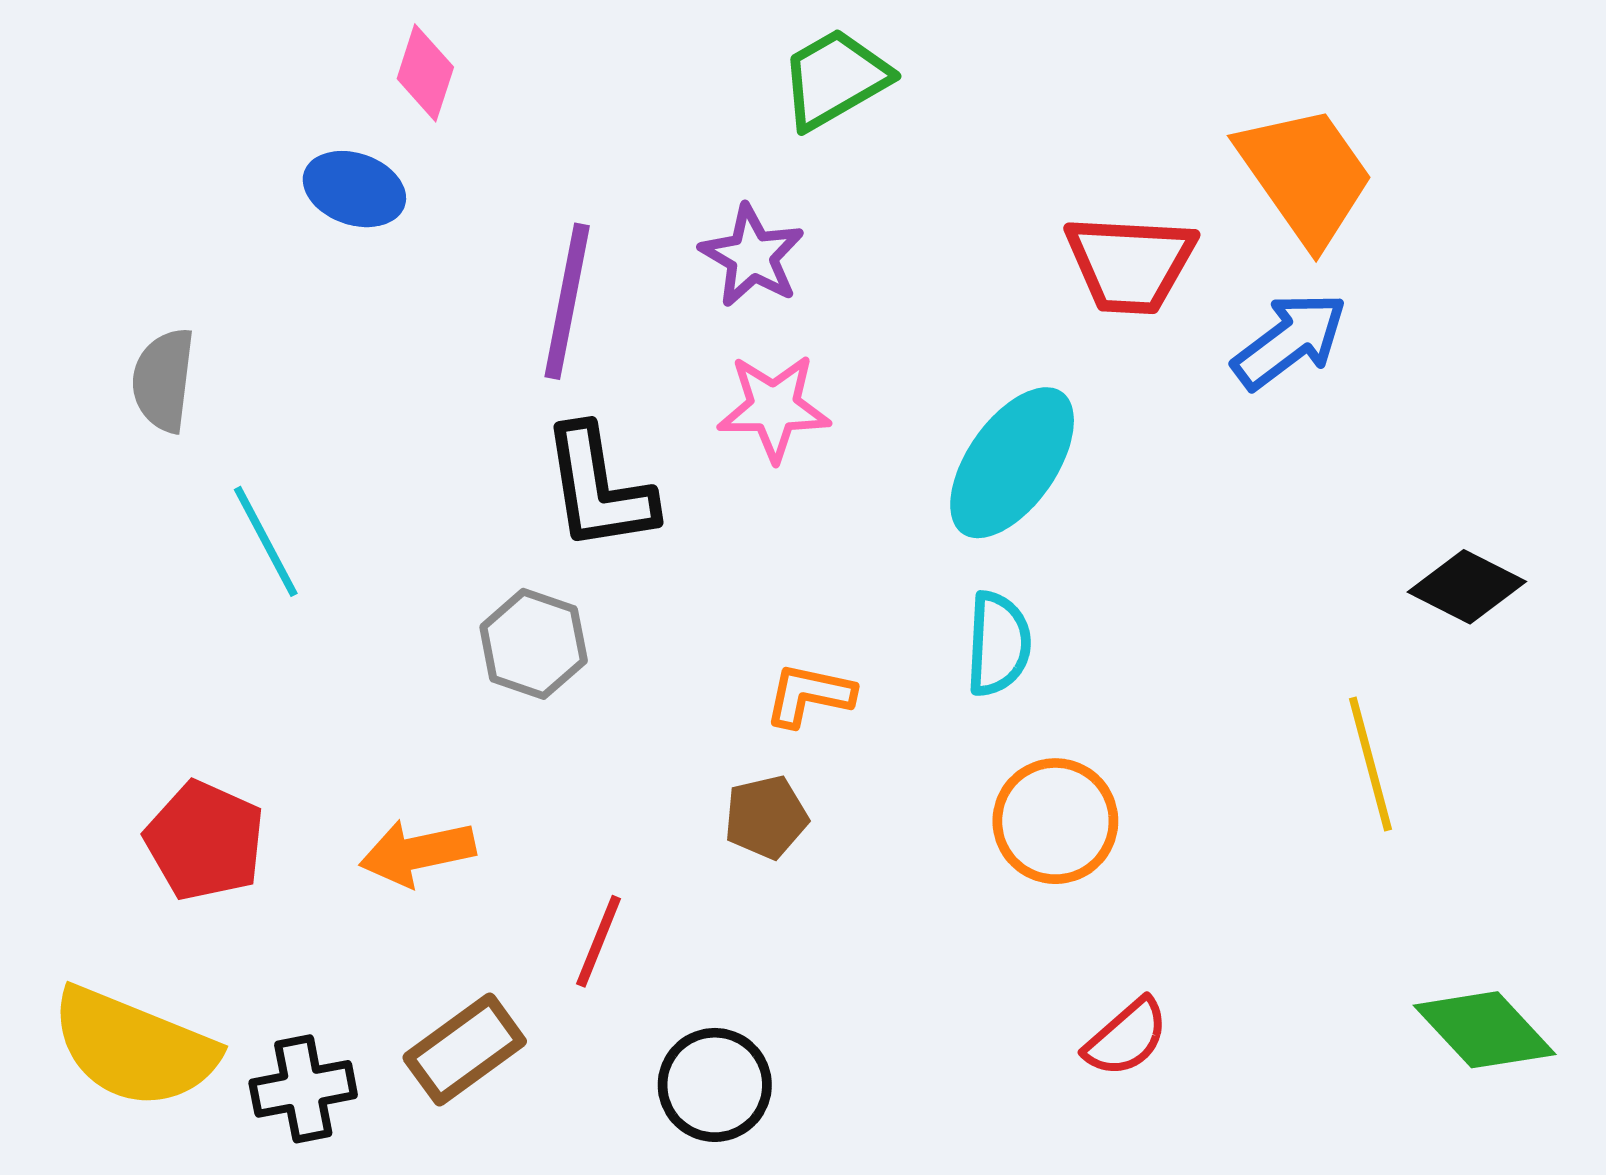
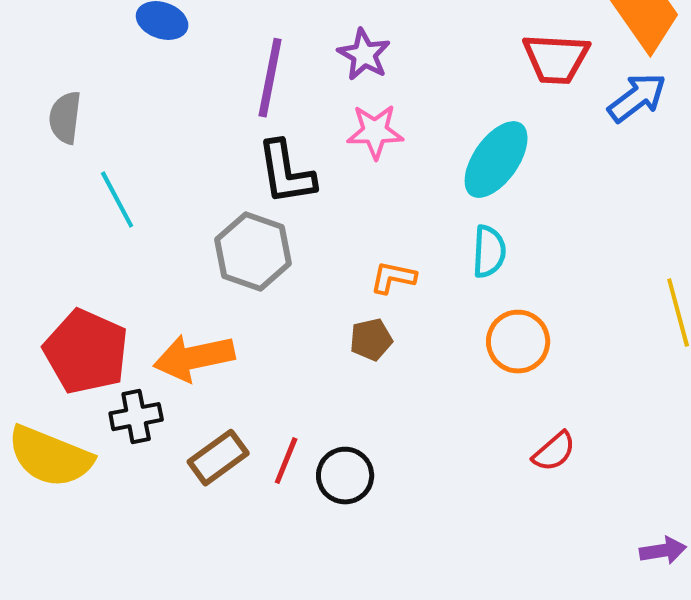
gray hexagon: (534, 644) -> (253, 252), size x1.4
red pentagon: (205, 841) -> (86, 352), size x1.4
orange arrow: (417, 853) -> (194, 358), size x1.4
red line: (599, 941) -> (286, 461), moved
black cross: (303, 1089) -> (136, 417), moved

